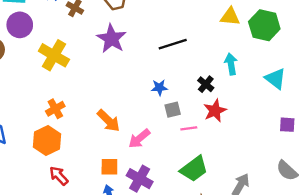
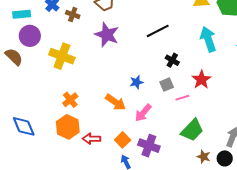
cyan arrow: (231, 64) -> (208, 39), size x1.4
black cross: (206, 84) -> (172, 60), moved
blue star: (159, 88) -> (136, 82), moved
orange square: (109, 167) -> (123, 140), turned -35
red arrow: (59, 176) -> (91, 139), moved, turned -36

